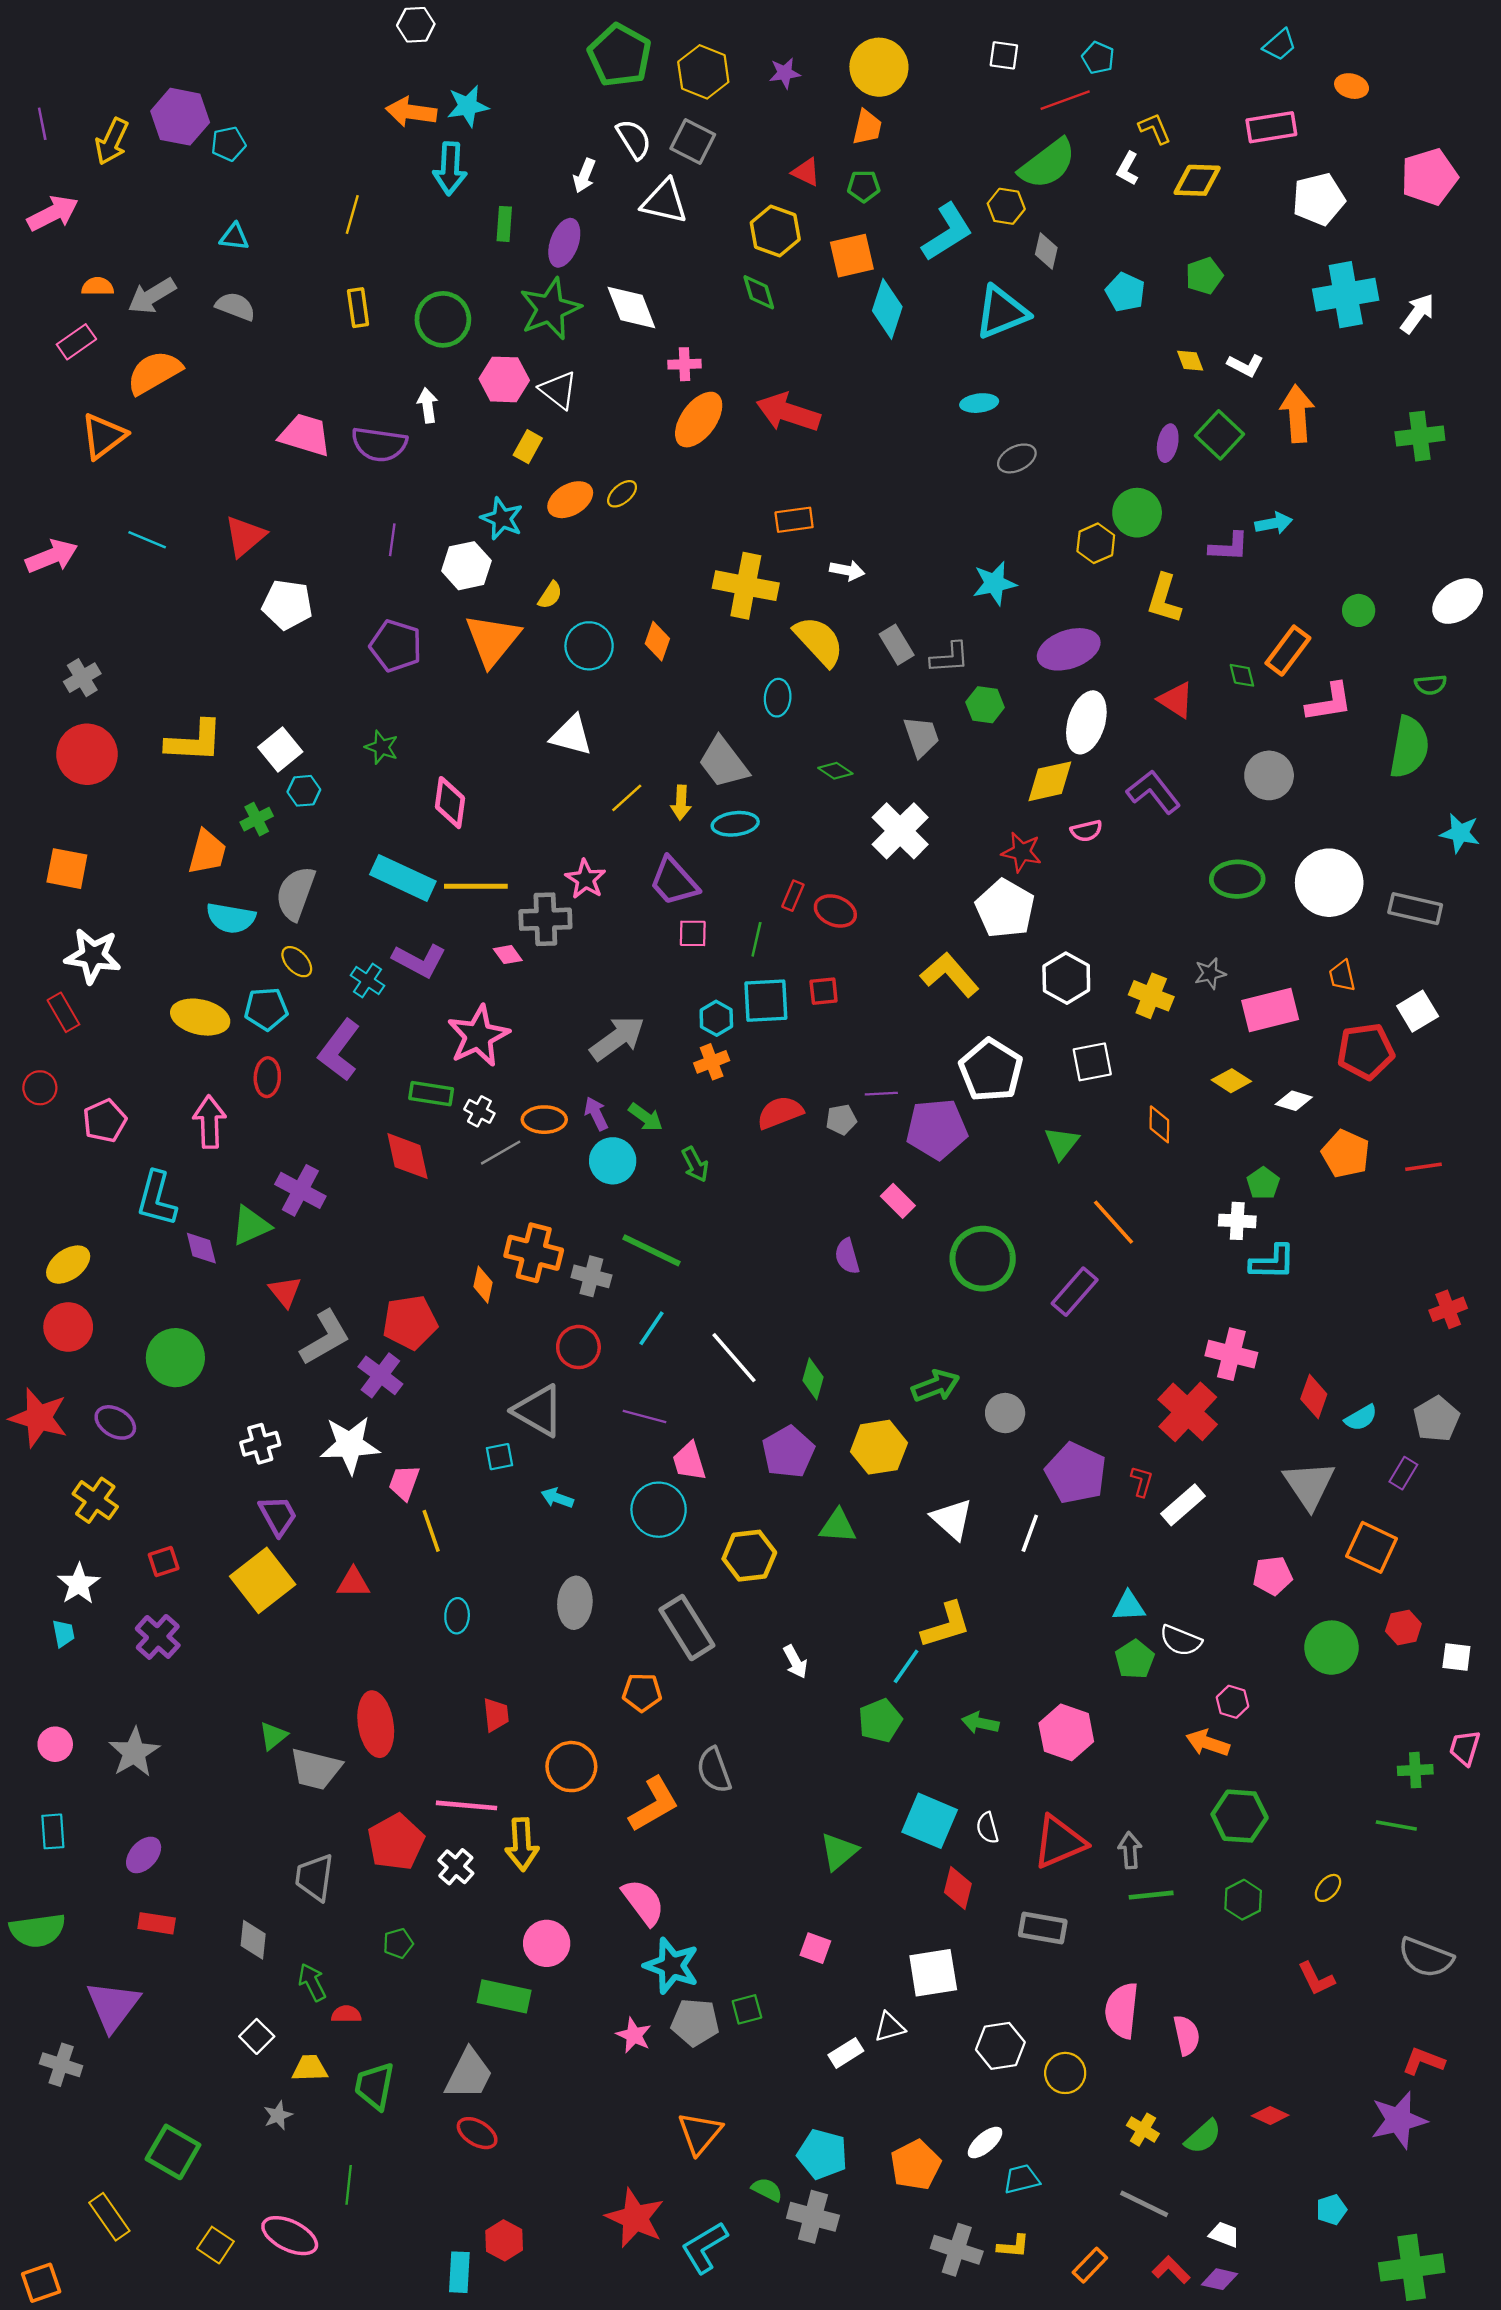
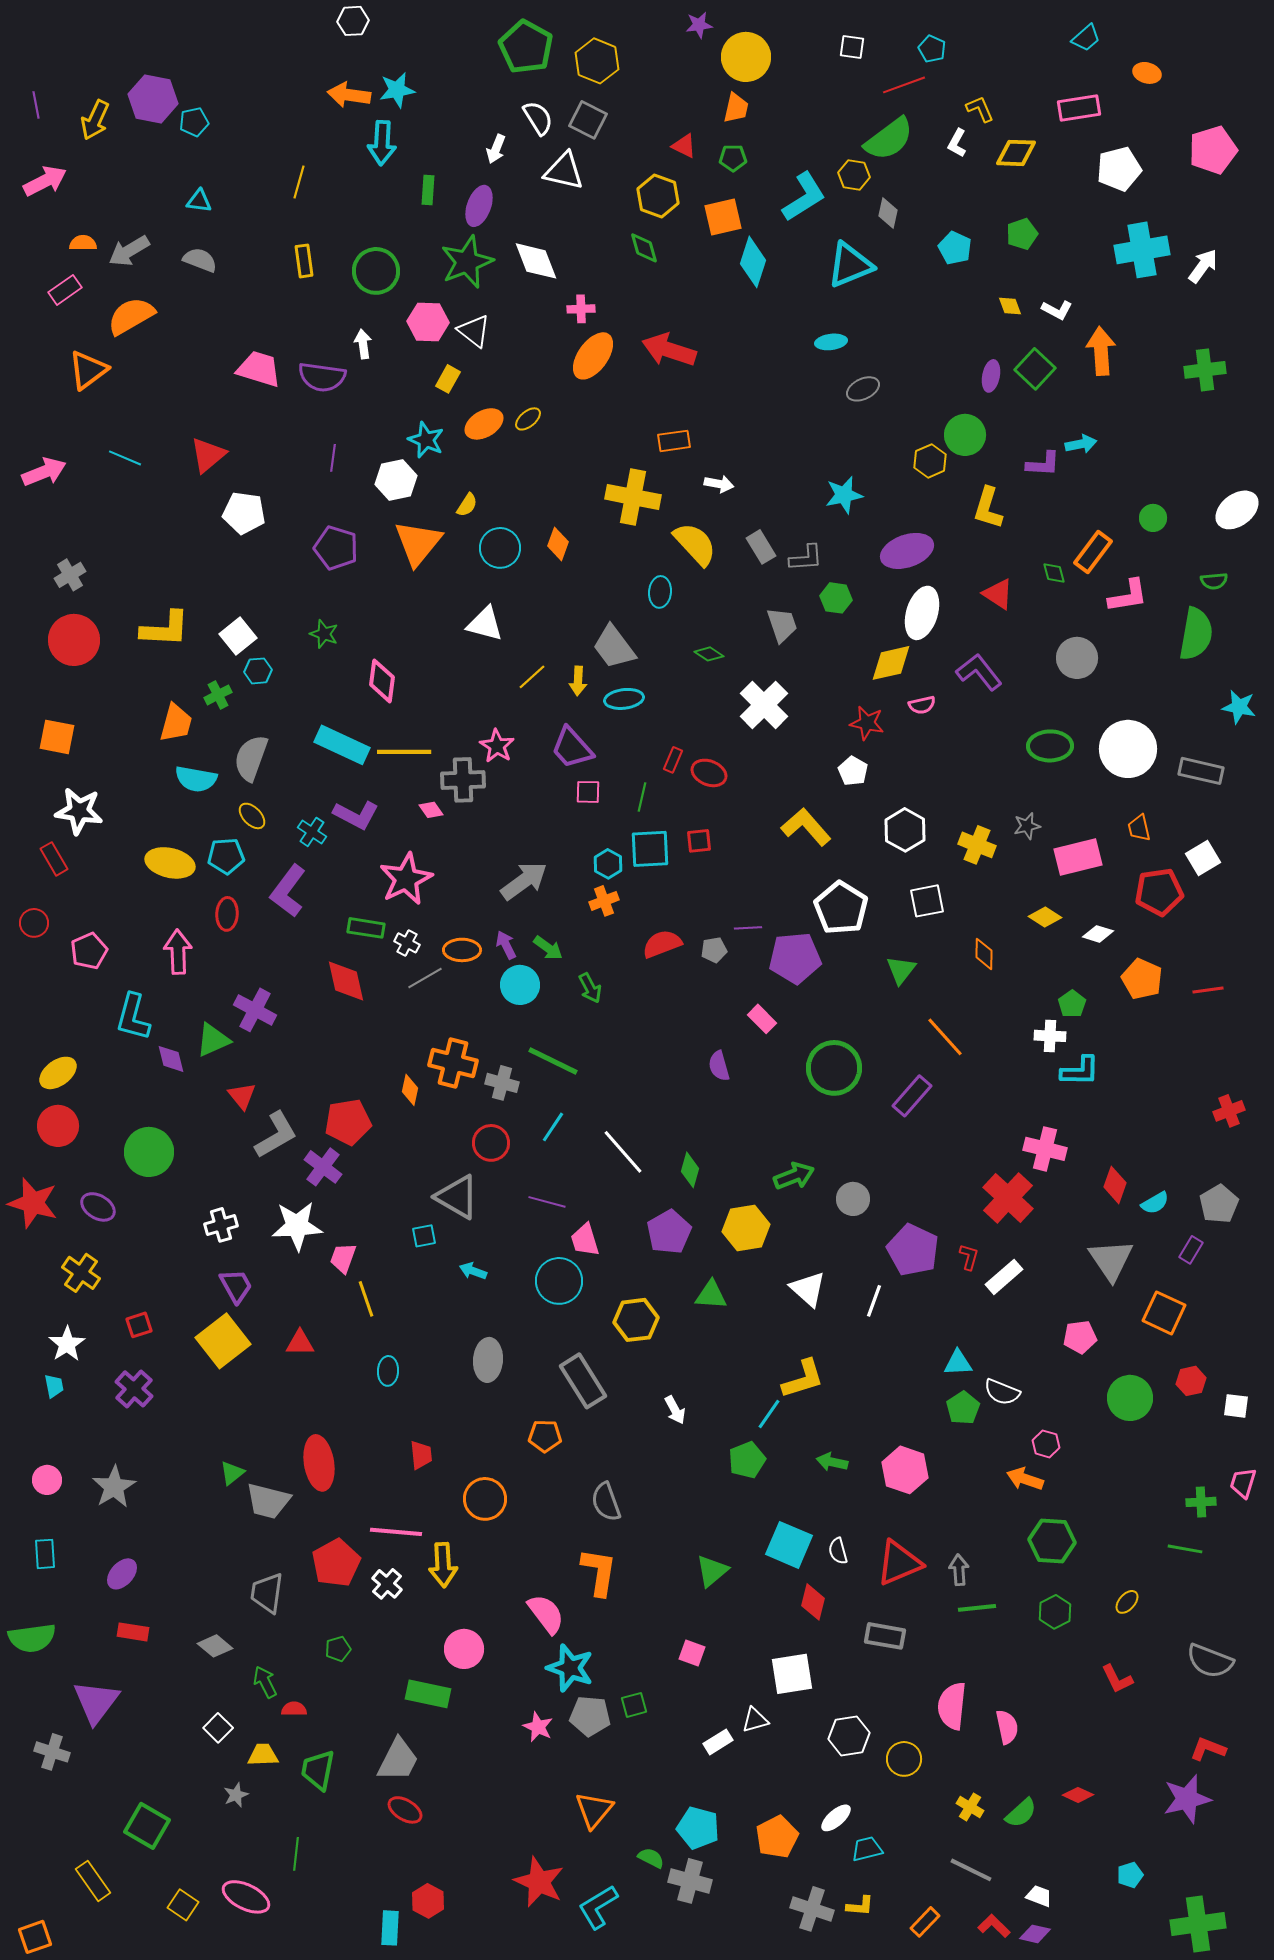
purple star: (785, 73) -> (699, 25), moved
white pentagon: (1005, 909) -> (853, 771), size x0.6
orange L-shape: (654, 1804) -> (599, 1572), moved, turned -51
gray diamond: (253, 1940) -> (215, 1646), turned -56

